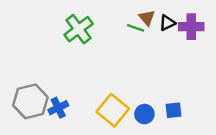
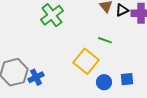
green line: (136, 28) -> (105, 40), moved
yellow square: (113, 110) -> (86, 61), moved

